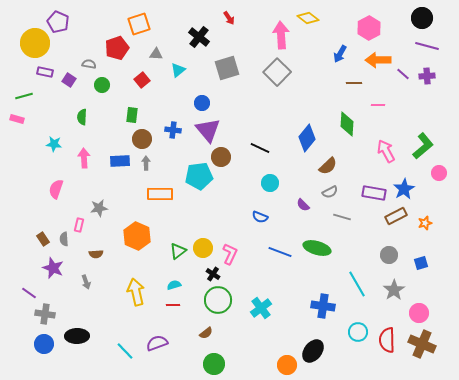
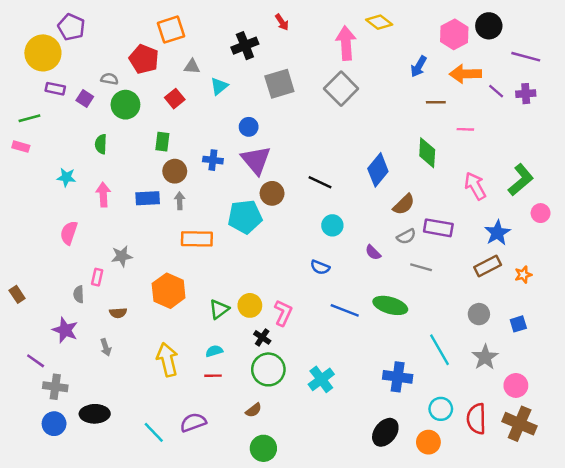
black circle: (422, 18) -> (489, 26), moved
black cross: (199, 37) -> (245, 46), turned 30
red pentagon: (117, 48) -> (144, 59), turned -30
green circle: (102, 85) -> (125, 105), size x1.5
purple rectangle: (374, 193) -> (438, 228), moved
brown rectangle: (43, 239) -> (17, 294), moved
orange circle: (287, 365) -> (428, 442), moved

